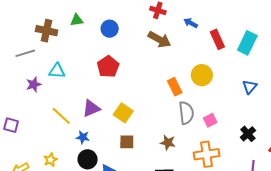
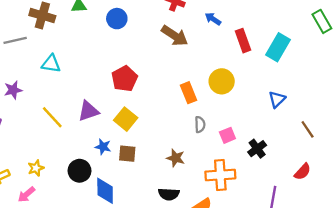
red pentagon: (108, 67) -> (125, 79), moved
purple star: (34, 84) -> (13, 90), moved
gray semicircle: (186, 113) -> (200, 125), size x0.6
black cross: (248, 134) -> (257, 149), moved
blue star: (83, 137) -> (103, 147), moved

